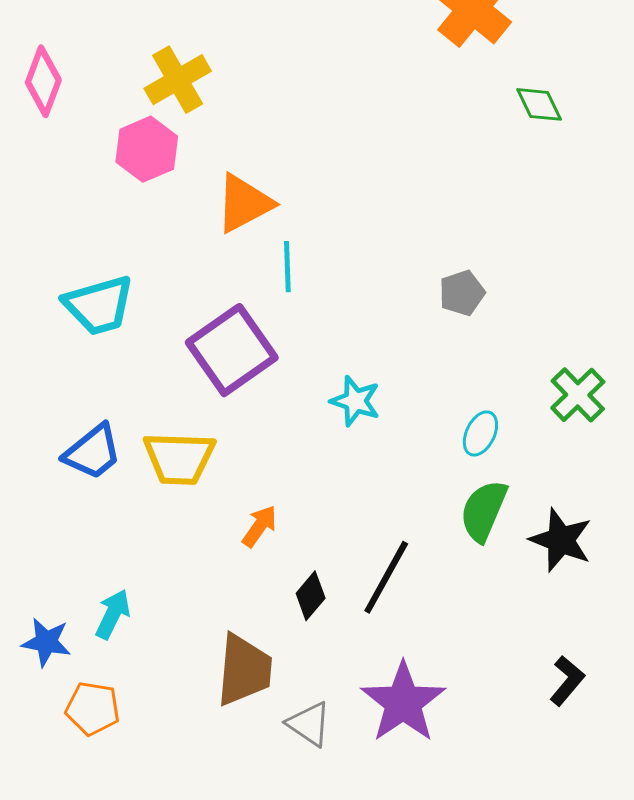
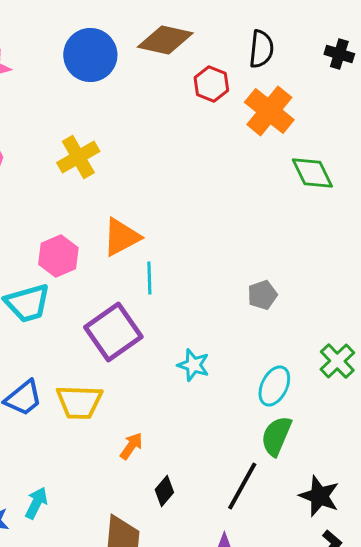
green diamond: (539, 104) -> (312, 173), size x1.4
pink hexagon: (147, 149) -> (58, 256), moved
cyan ellipse: (480, 433) -> (274, 386), size x1.4
black star: (561, 540) -> (319, 496), moved
black line: (386, 577) -> (242, 486), moved

